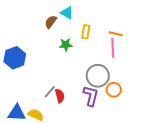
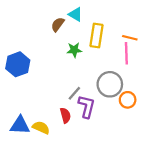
yellow rectangle: (86, 32) -> (97, 35), size x1.5
gray line: (50, 92) -> (74, 93), moved
red semicircle: (60, 96) -> (65, 115), moved
purple L-shape: (91, 96) -> (87, 106), moved

